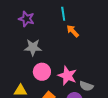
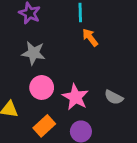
gray semicircle: (86, 86) -> (114, 97), moved

